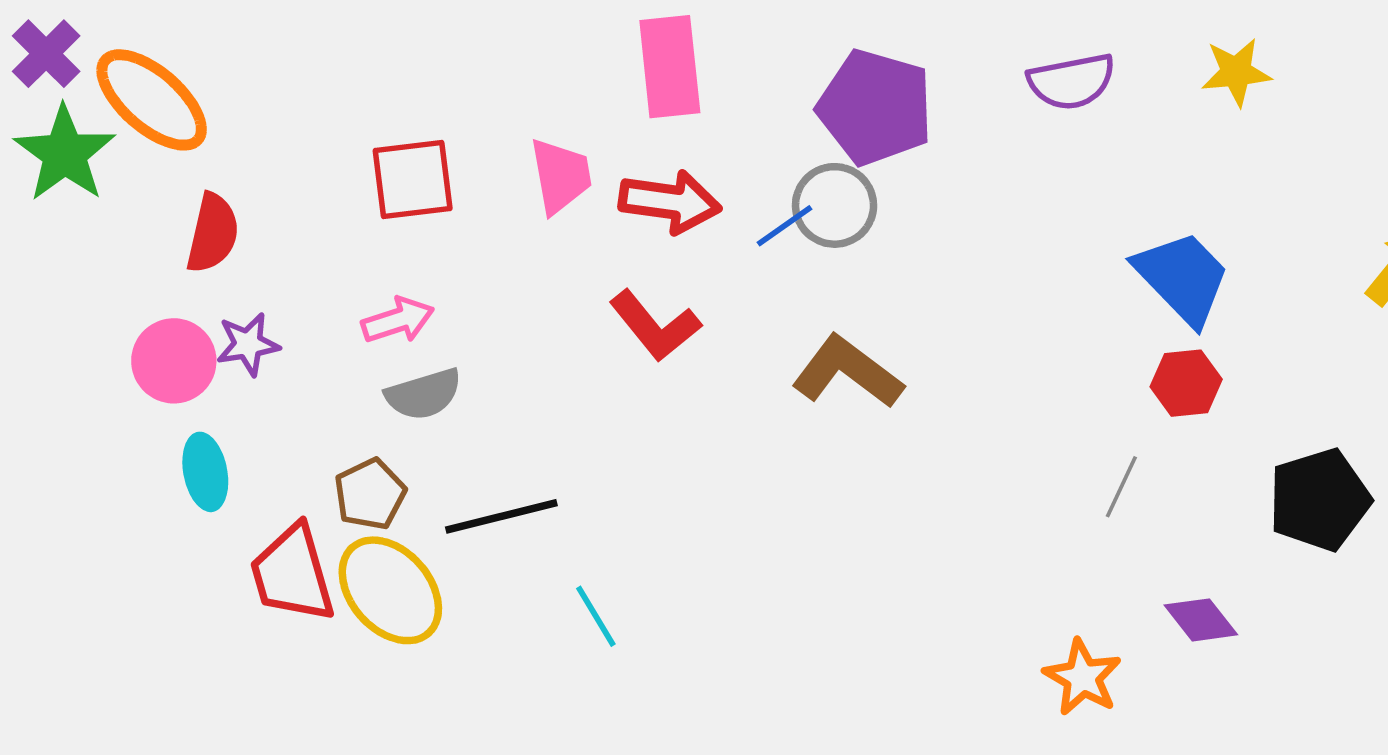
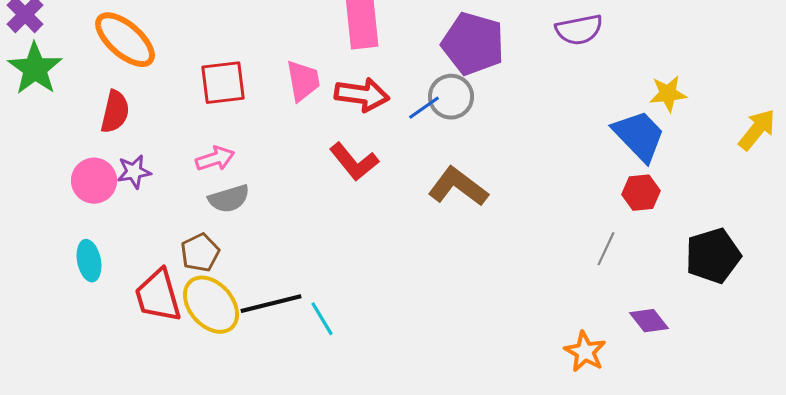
yellow star: (1236, 72) -> (668, 94), moved
orange ellipse: (152, 100) -> (125, 40), moved
cyan ellipse: (205, 472) -> (89, 261), moved
black line: (501, 516) -> (271, 304), moved

